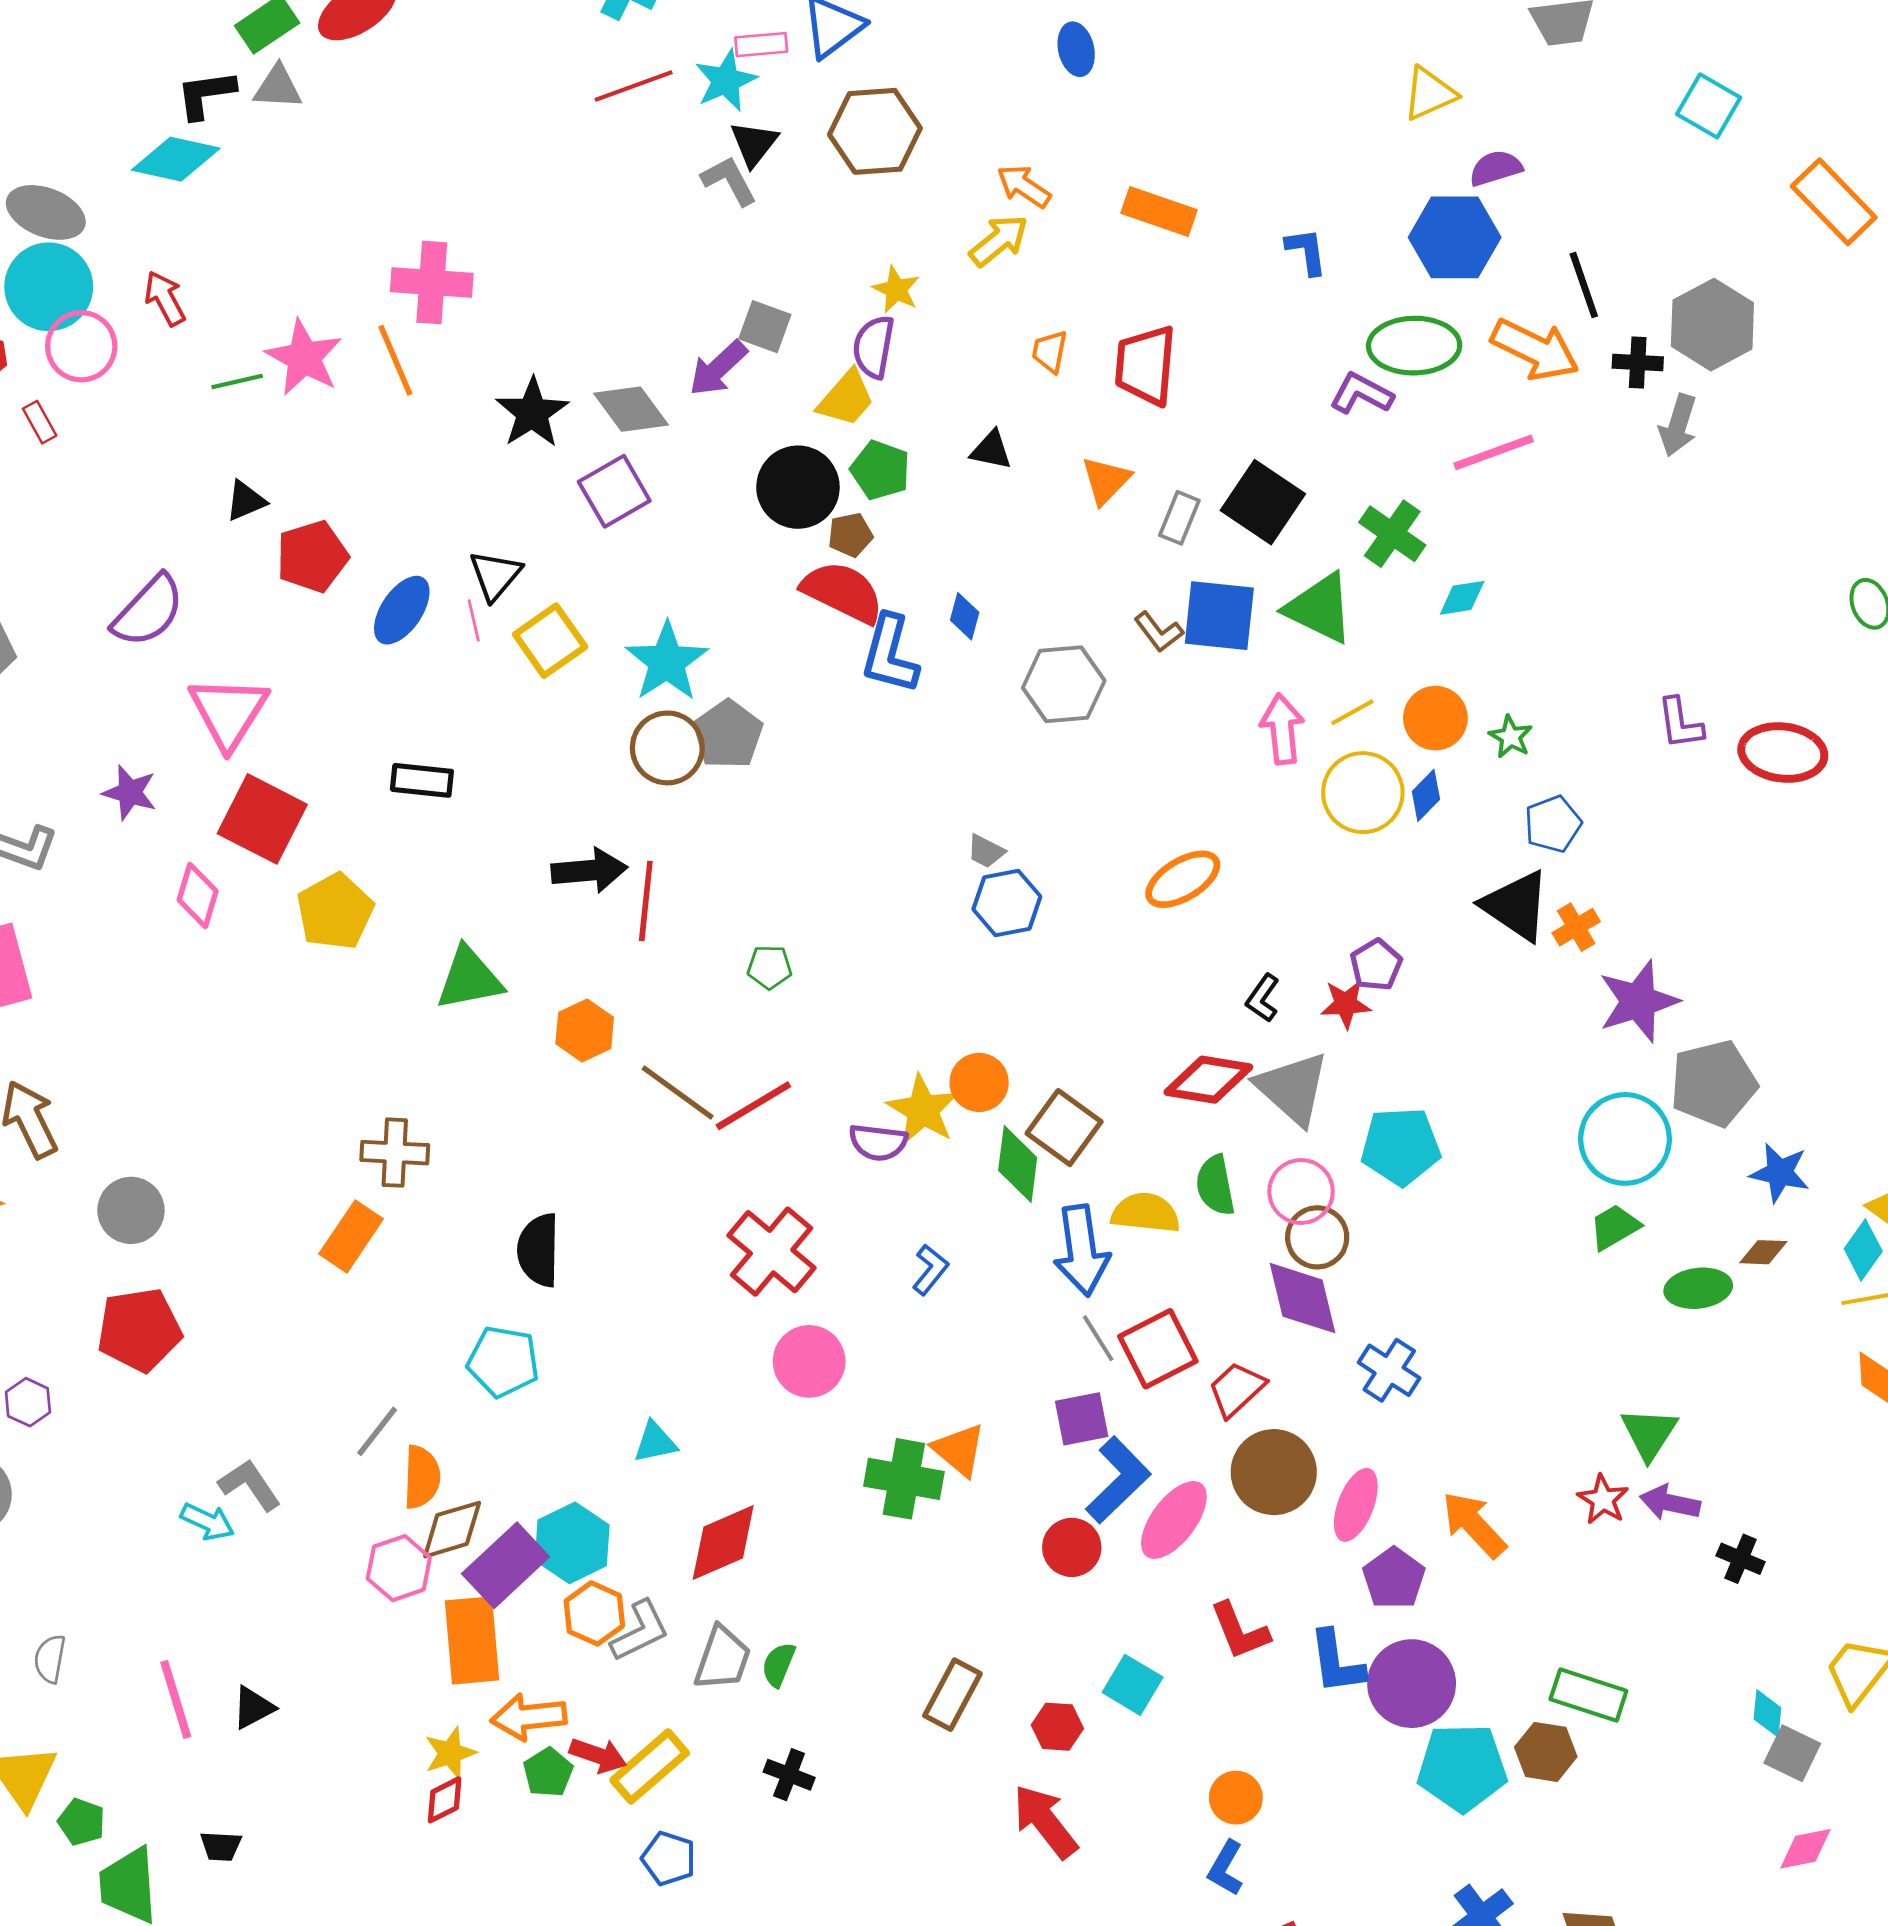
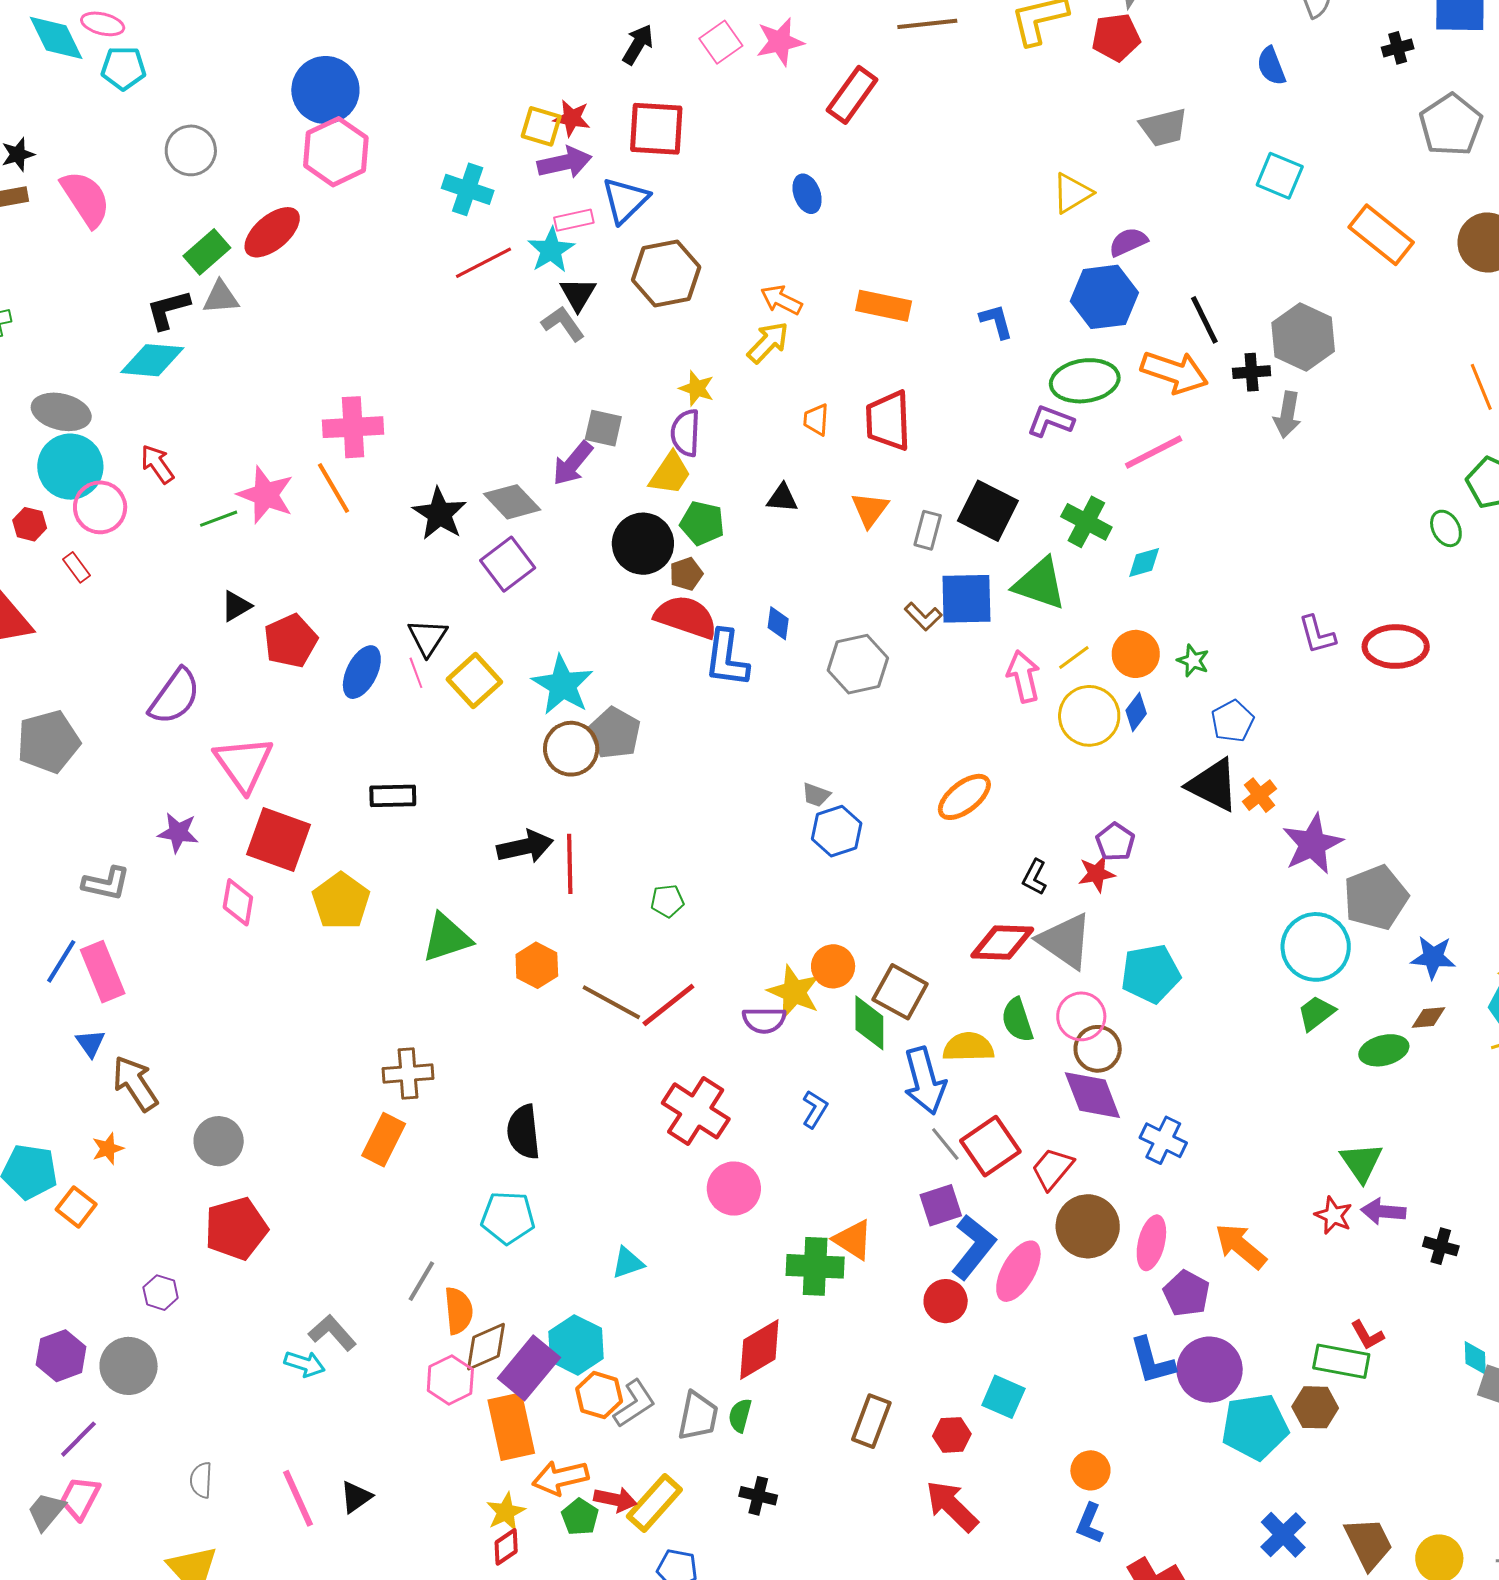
red diamond: (723, 1543) -> (759, 1350), moved
red L-shape: (1240, 1631) -> (1367, 1335), moved, size x0.7

